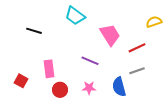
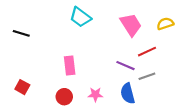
black line: (34, 31) -> (21, 33), moved
pink trapezoid: (110, 35) -> (131, 25), moved
purple line: (90, 61) -> (125, 66), moved
pink rectangle: (49, 69) -> (70, 66), moved

